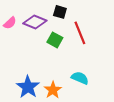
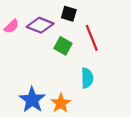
cyan semicircle: (80, 78) -> (87, 78), moved, turned 66

